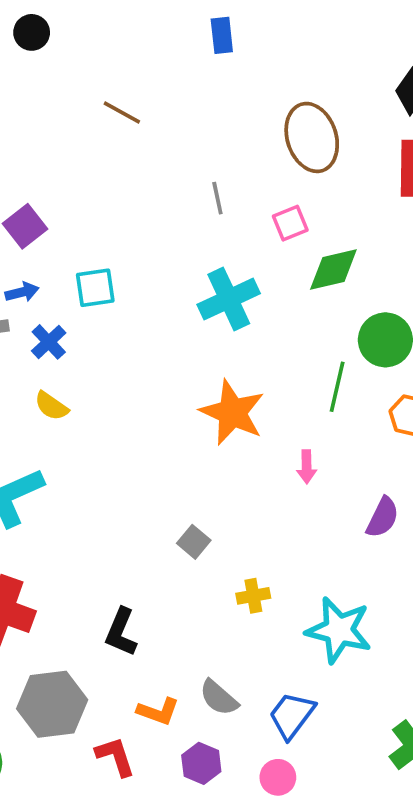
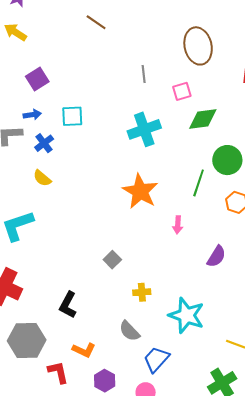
gray semicircle: (219, 698) -> (129, 331), moved

